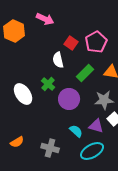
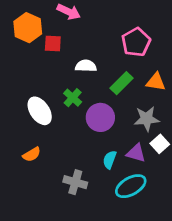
red square: (71, 43) -> (53, 43), moved, turned -32
white semicircle: (58, 60) -> (86, 66), turned 105
cyan semicircle: (76, 131) -> (110, 160), turned -112
orange semicircle: (17, 142) -> (32, 154), moved

